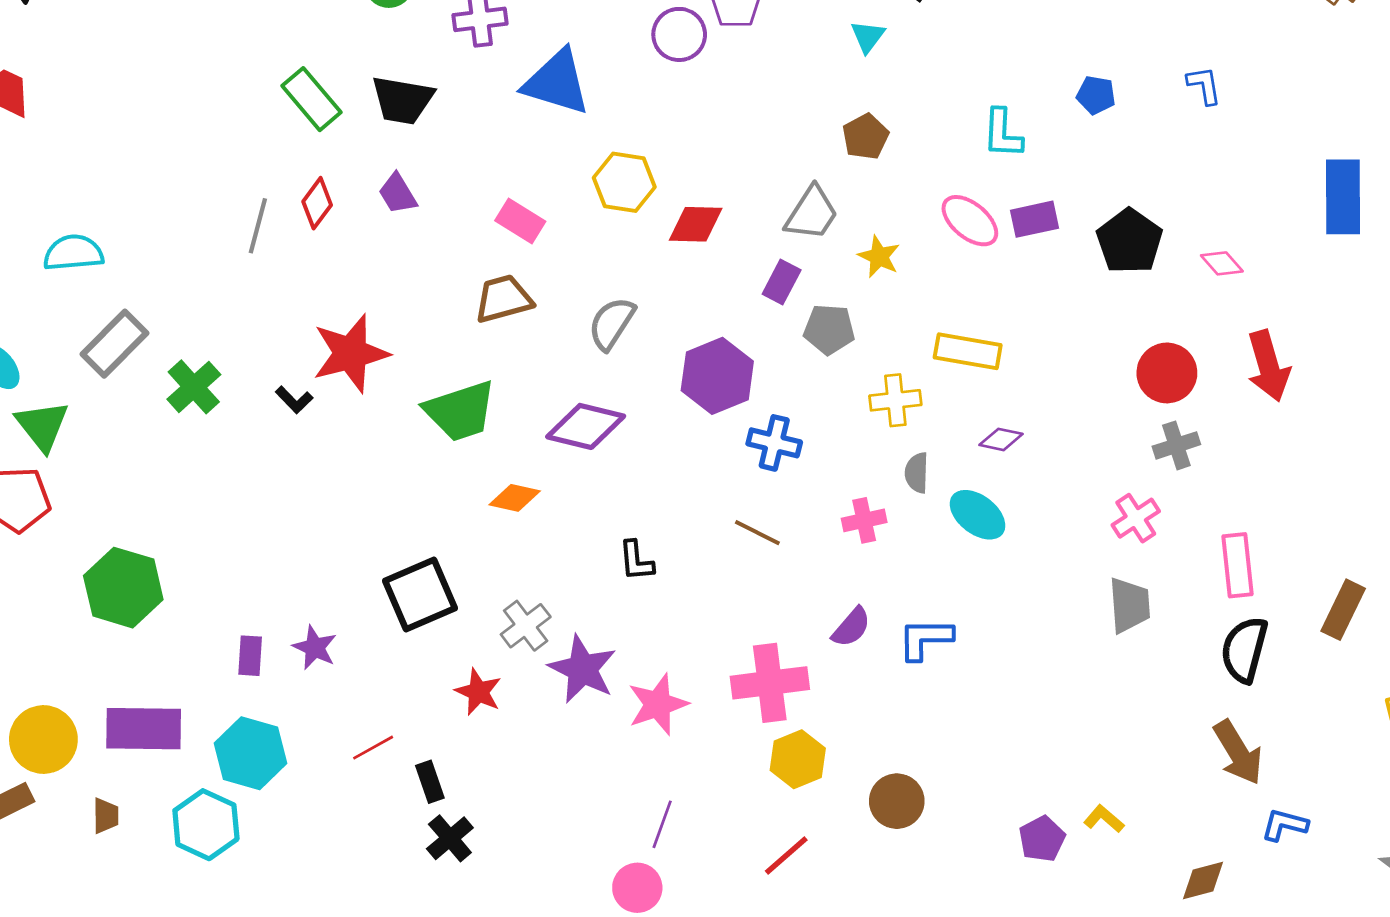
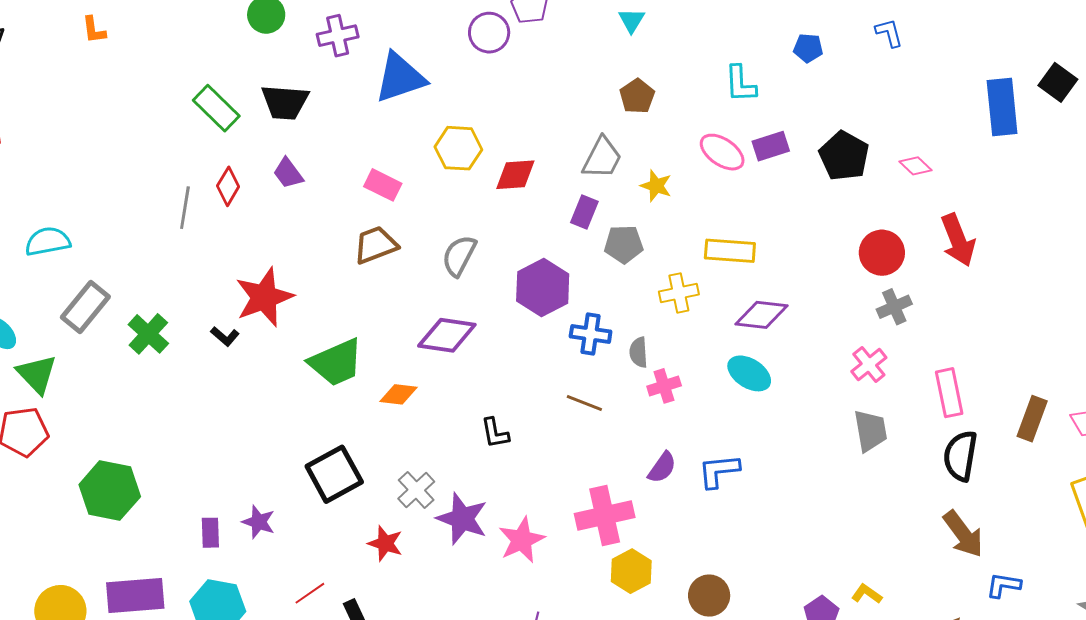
blue triangle: (557, 82) -> (400, 78), turned -30
green trapezoid: (460, 411) -> (336, 362), moved
purple diamond: (1001, 439) -> (761, 315), size x1.6
gray semicircle: (917, 473) -> (639, 352), moved

